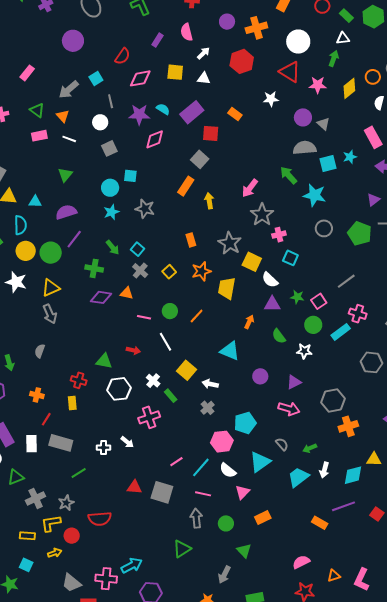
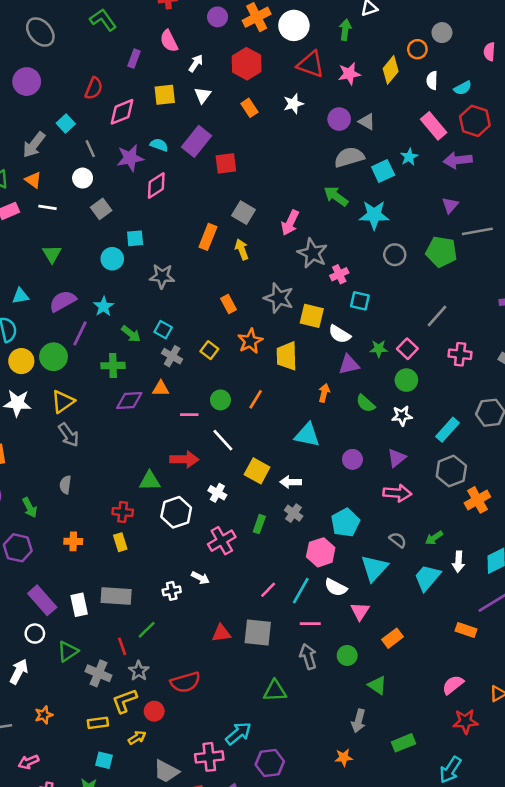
white circle: (298, 42) -> (294, 25), moved
green arrow: (334, 58) -> (345, 30), moved
white triangle: (204, 78) -> (203, 95), turned -48
orange rectangle: (235, 114) -> (249, 108), moved, turned 32
gray square: (200, 159) -> (244, 213), moved
cyan star: (111, 212) -> (104, 306), moved
cyan rectangle: (341, 332) -> (447, 430), moved
red arrow: (133, 350) -> (184, 459), size x1.5
green rectangle: (171, 396) -> (259, 524), moved, turned 72
red line: (46, 419) -> (122, 646), moved, turned -40
gray cross: (36, 498) -> (99, 673), turned -30
green triangle: (182, 549) -> (275, 691), moved, turned 42

